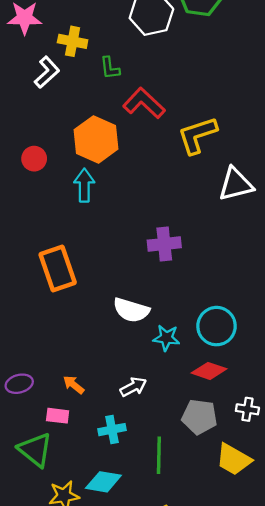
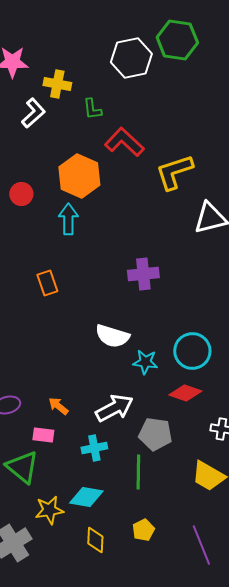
orange rectangle: (58, 268) -> (47, 283), moved, size x0.6
white arrow: (133, 387) -> (114, 408), size x1.5
gray pentagon: (199, 417) -> (155, 434), moved

